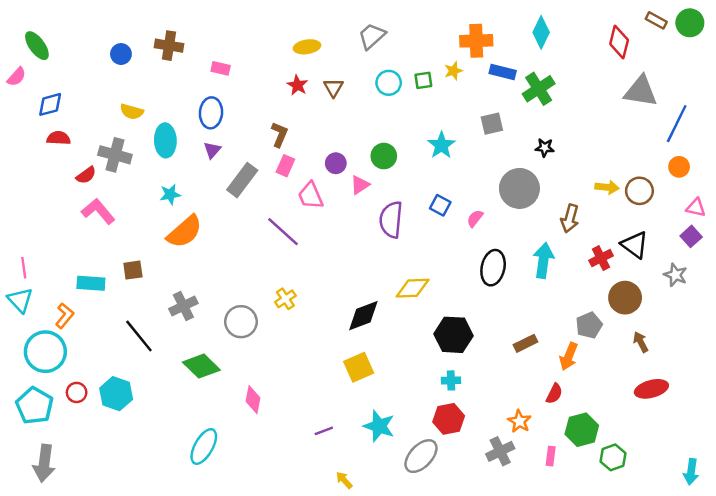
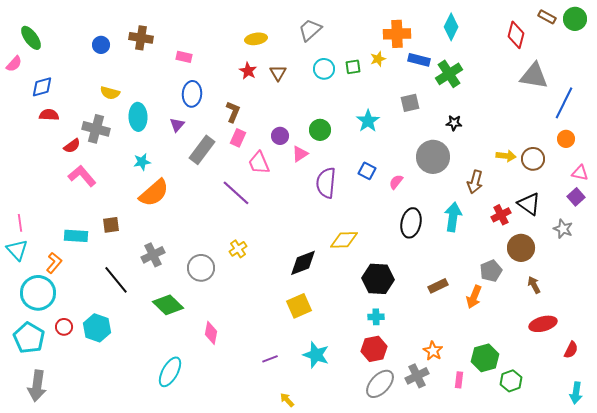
blue ellipse: (211, 113) -> (192, 94), moved
red semicircle: (554, 394) -> (571, 350), moved
gray ellipse: (421, 456) -> (380, 384), moved

